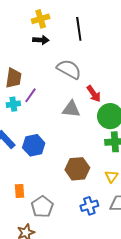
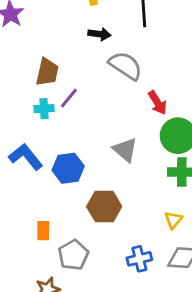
black arrow: (41, 40) -> (99, 34), moved
gray triangle: (71, 109) -> (125, 150), moved, turned 30
brown hexagon: (77, 169) -> (104, 206), moved

